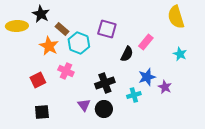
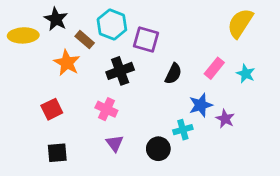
yellow semicircle: (176, 17) -> (240, 23), turned 50
pink rectangle: (146, 42) -> (214, 68), moved
cyan hexagon: (79, 43) -> (112, 25), moved
pink cross: (66, 71) -> (106, 109), moved
black cross: (105, 83) -> (120, 71), moved
black circle: (104, 109) -> (158, 149), moved

